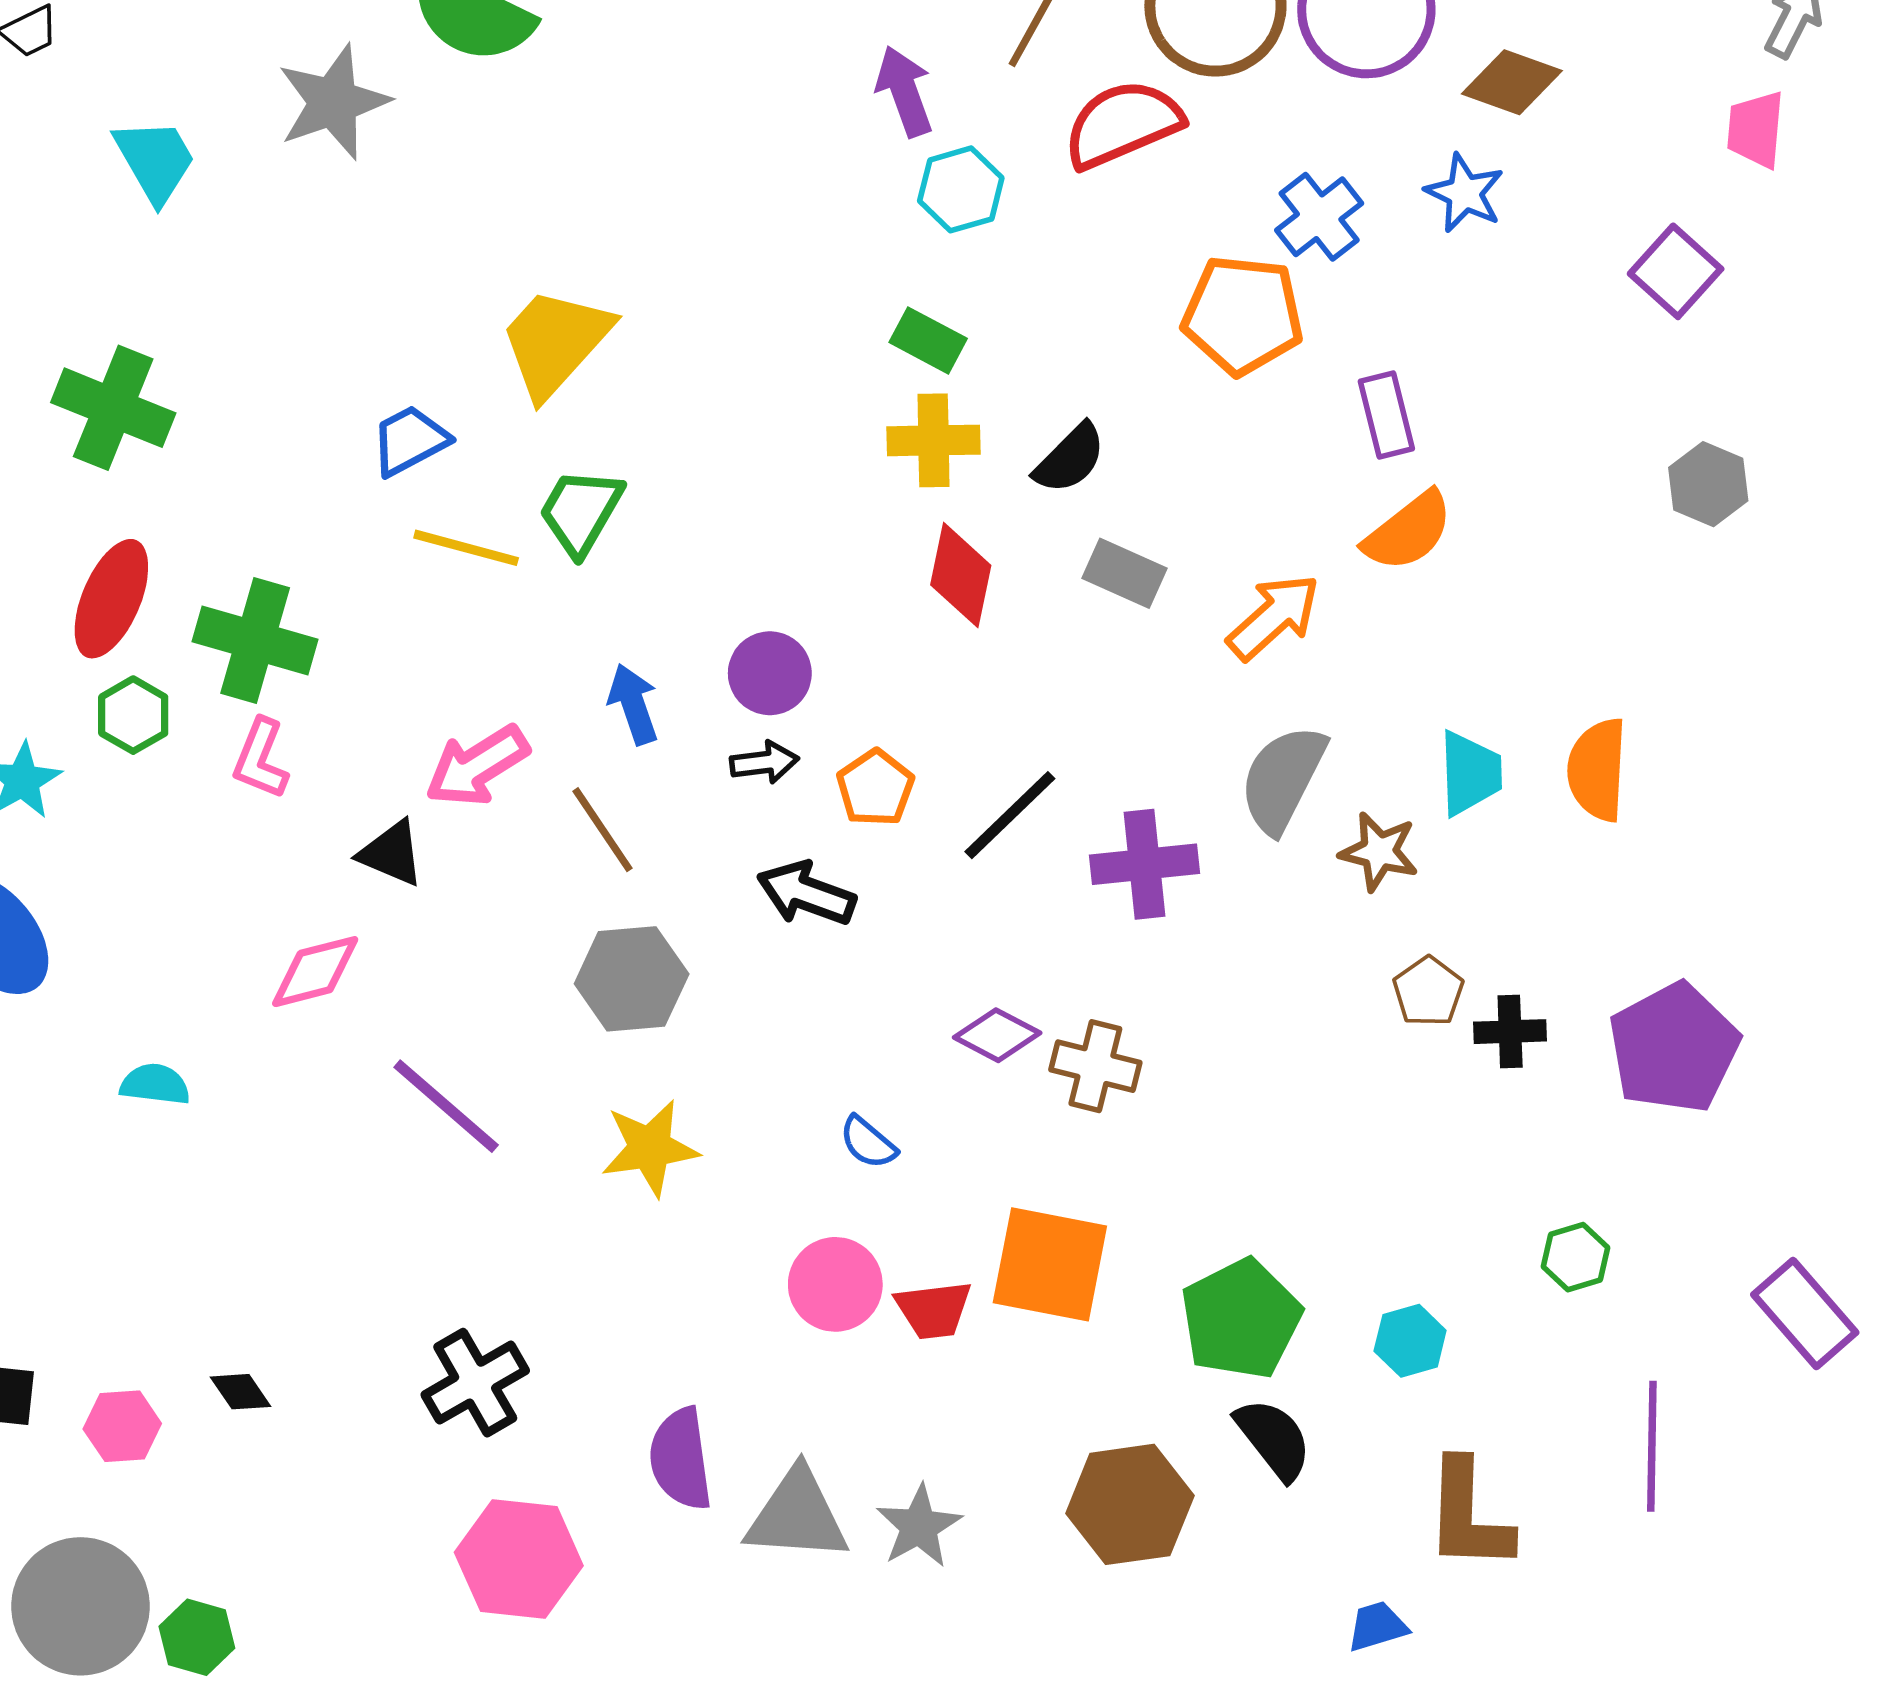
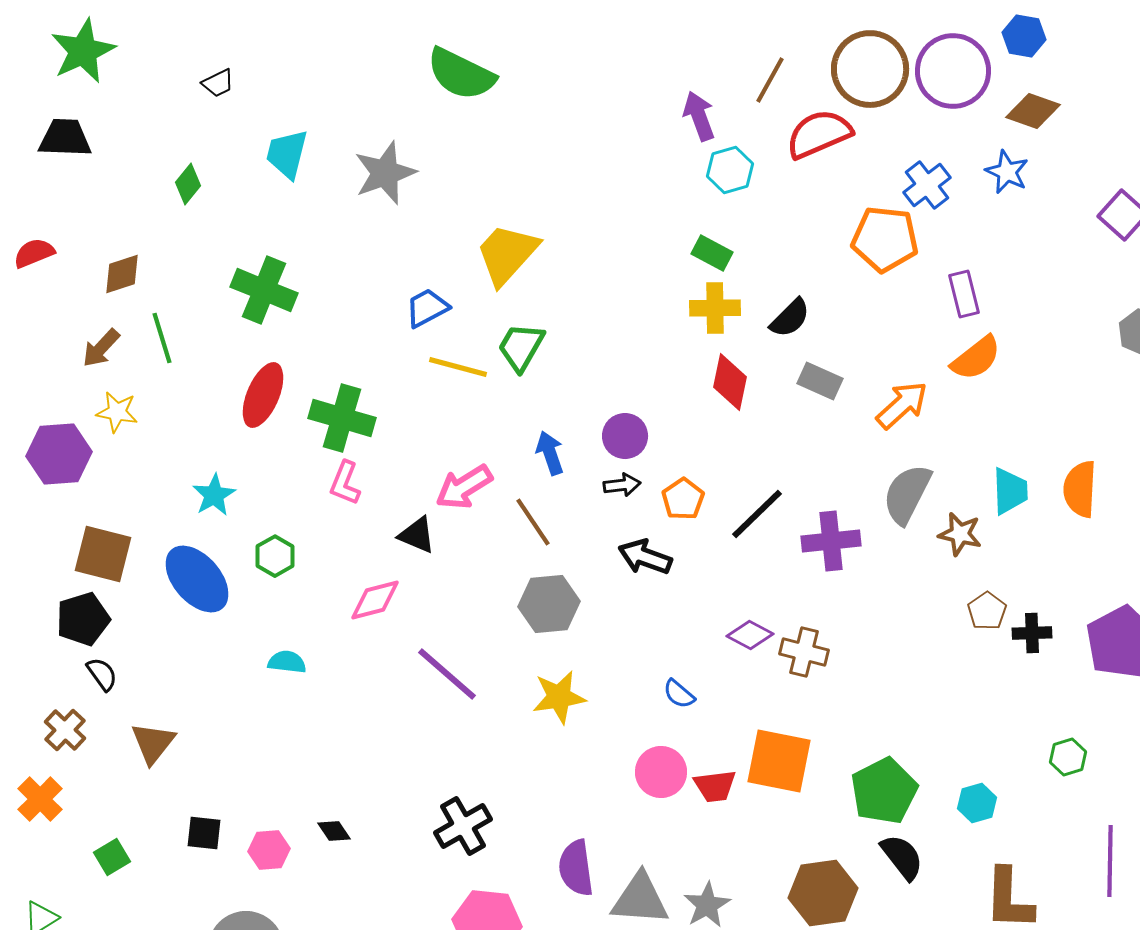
gray star: (333, 102) -> (385, 173), moved
cyan trapezoid: (155, 160) -> (287, 154), turned -136
green hexagon: (133, 715) -> (275, 556), moved

